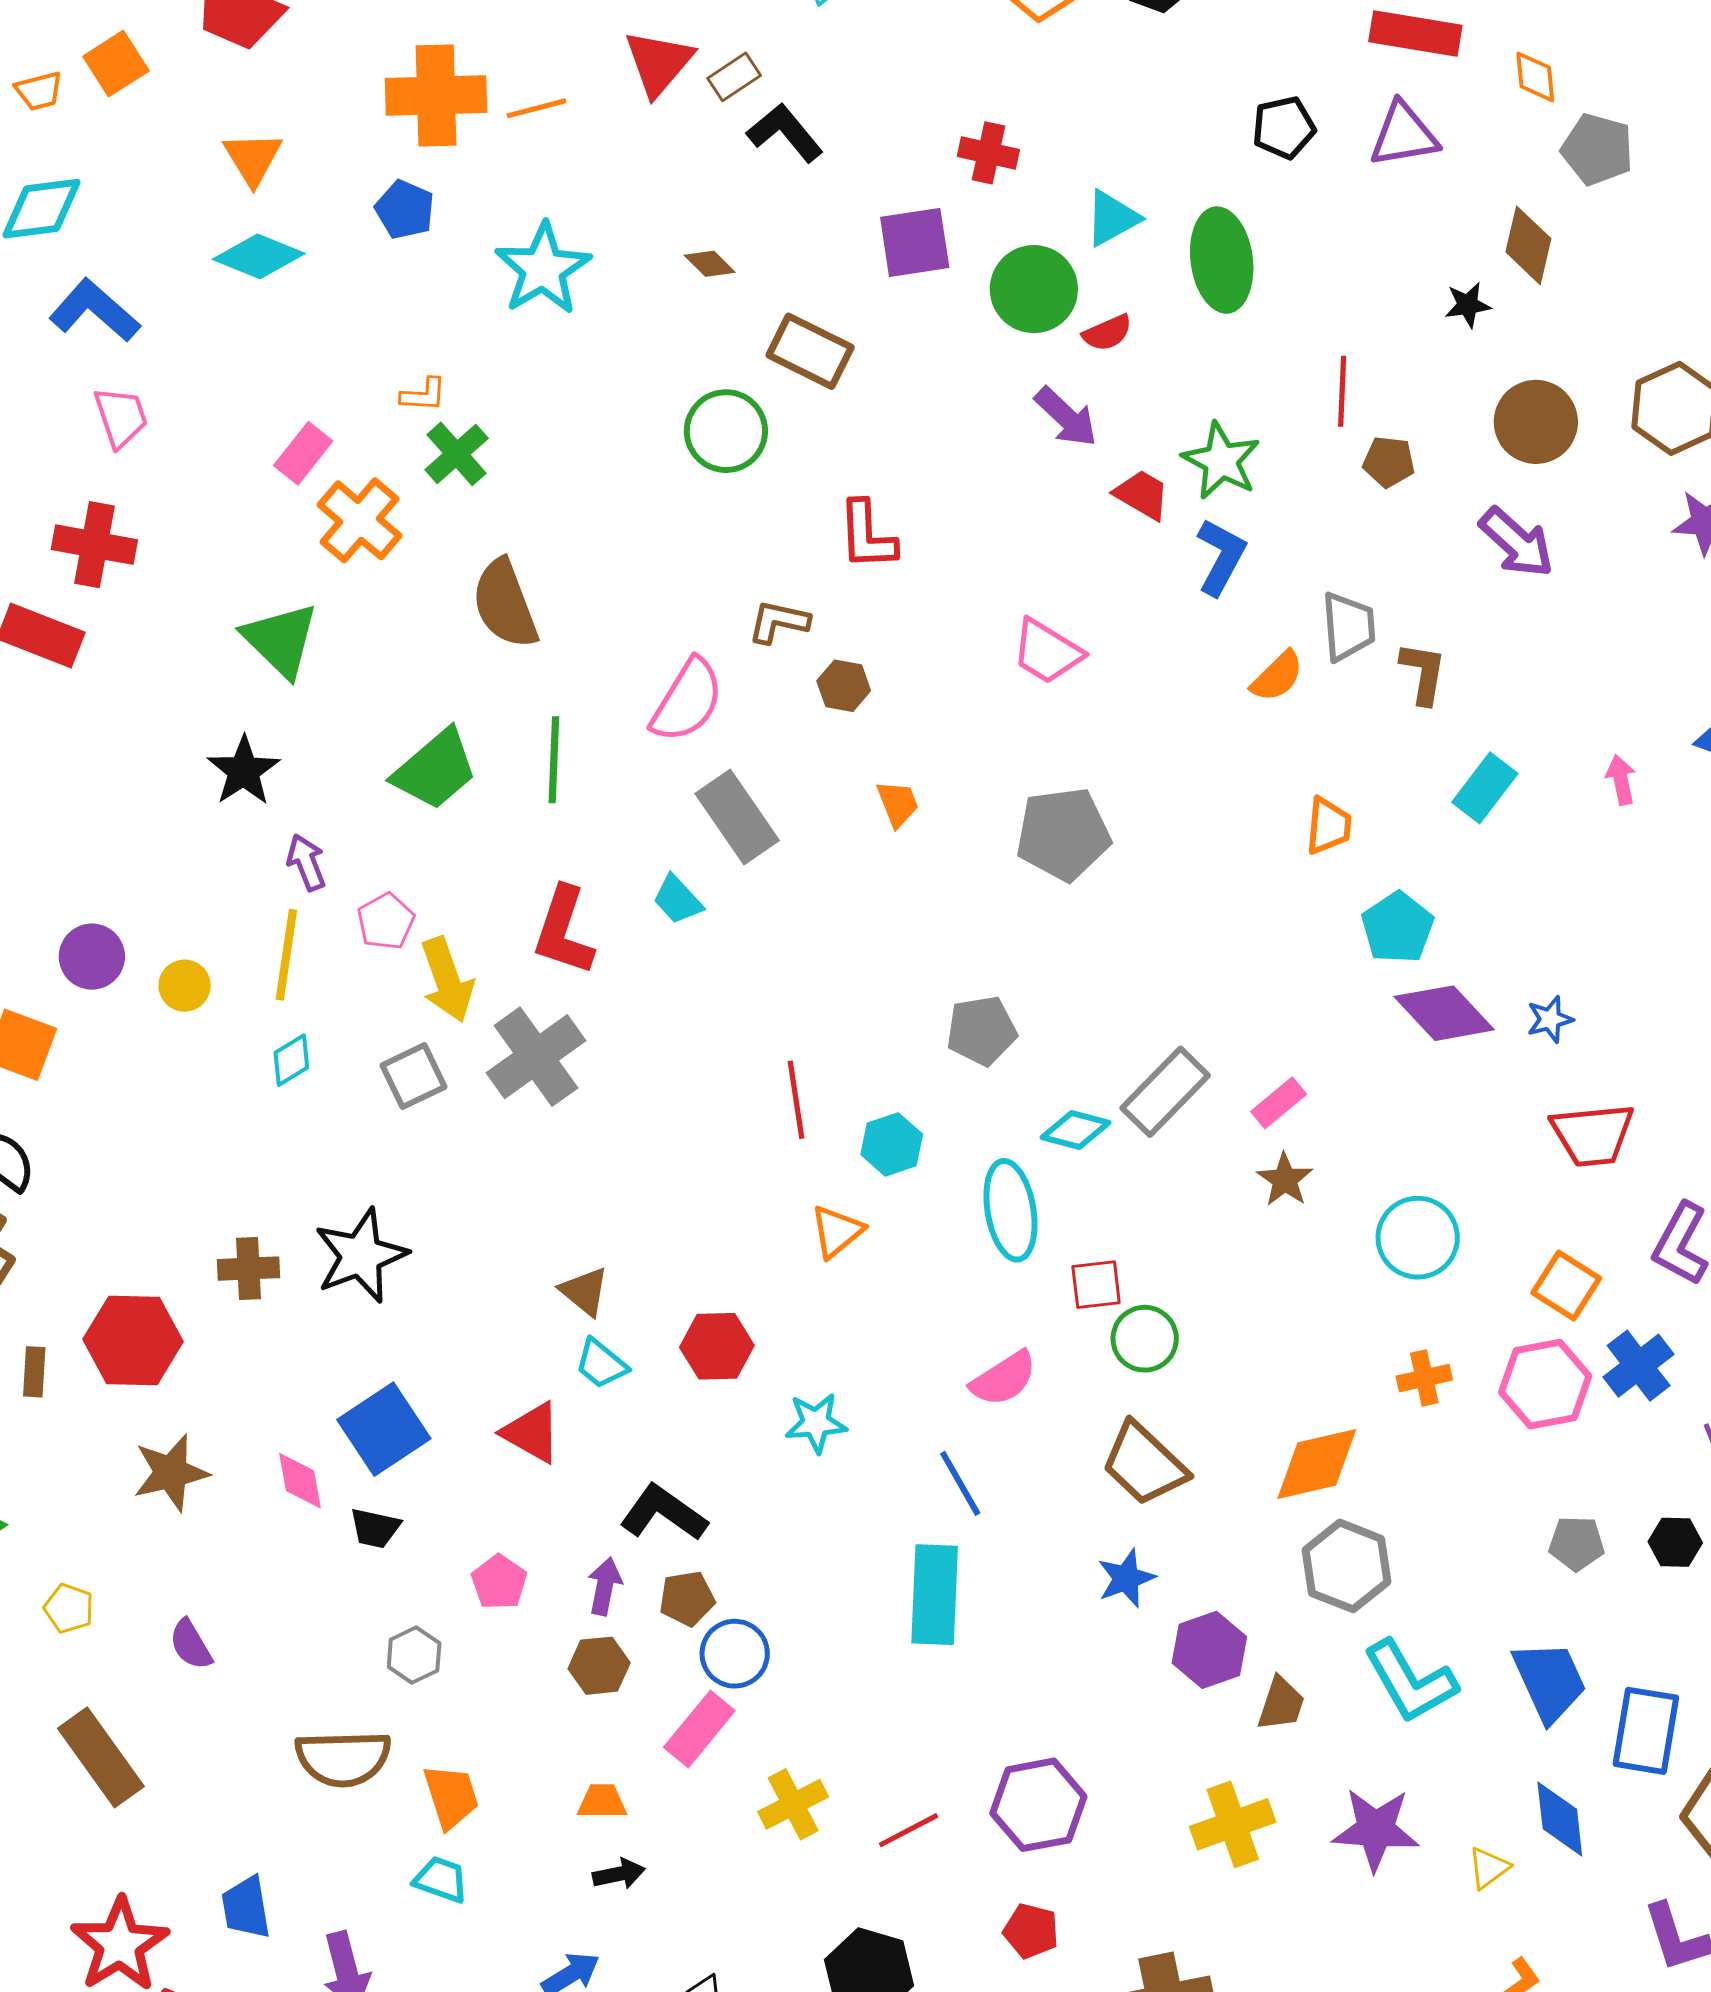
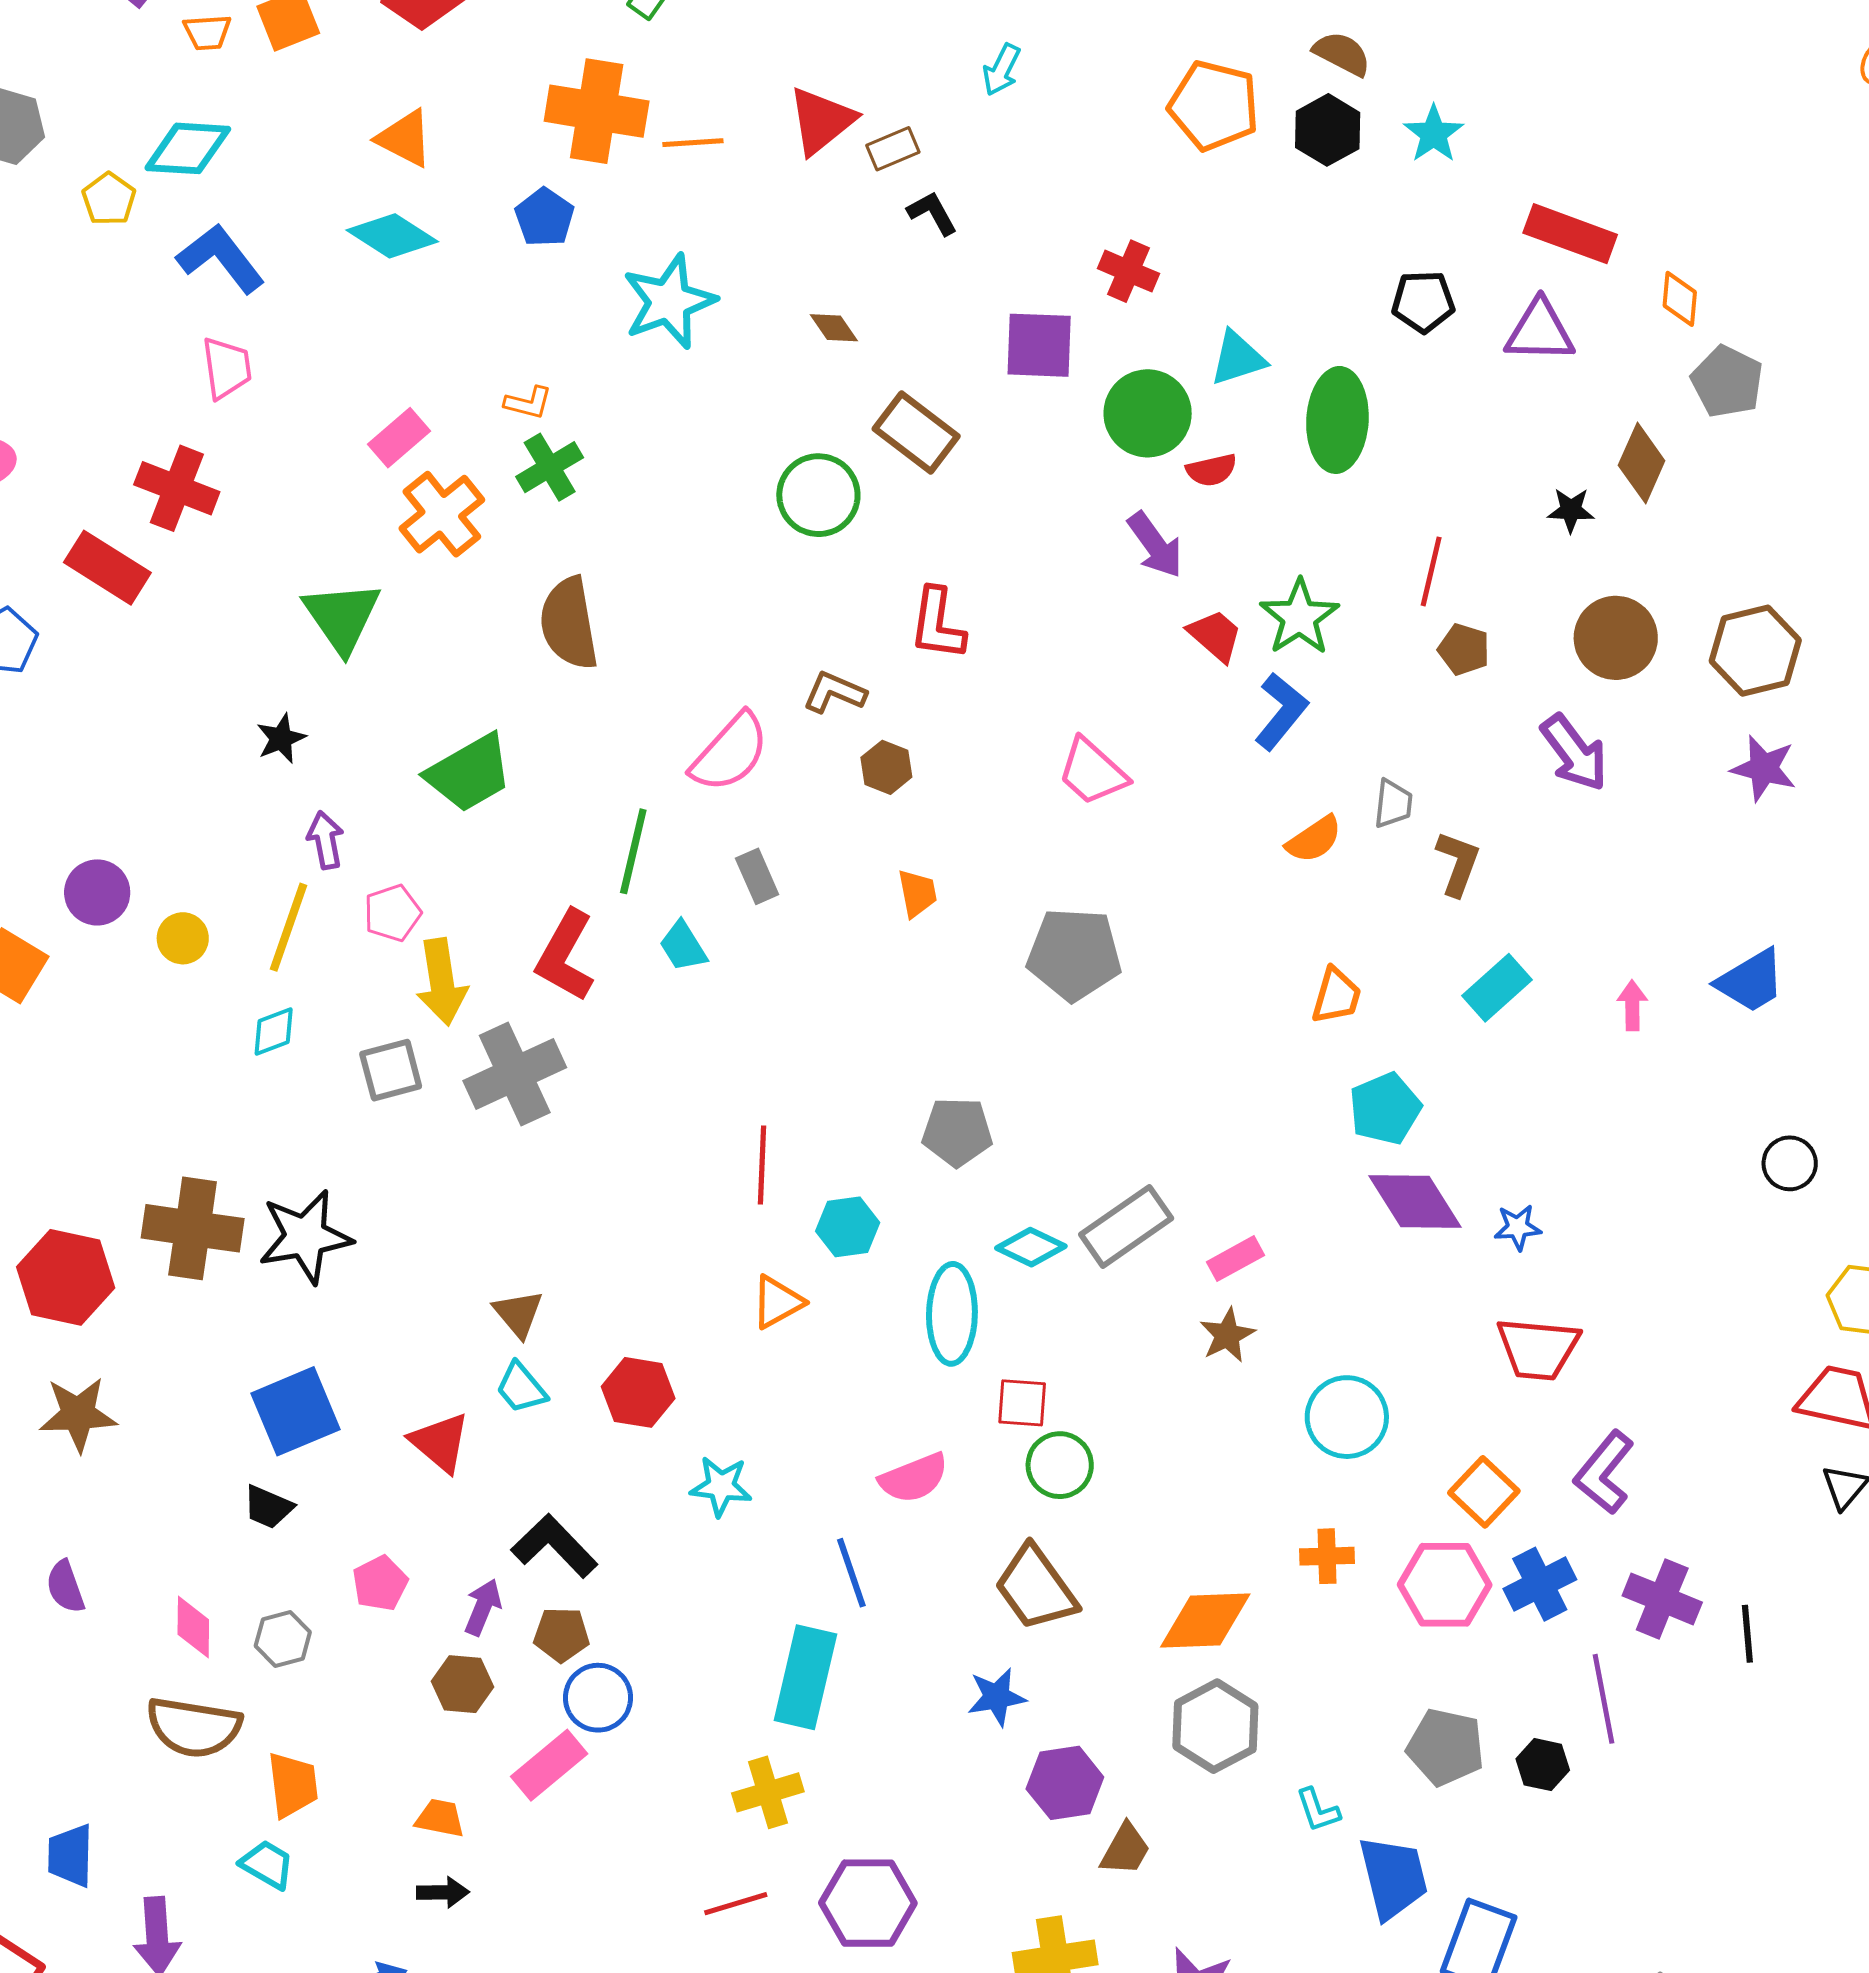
black L-shape: (785, 133) -> (932, 213), size x0.7
orange triangle: (253, 158) -> (405, 138), turned -42
gray trapezoid: (1348, 626) -> (1393, 804), size x0.7
green line: (554, 760) -> (633, 851), moved
black star: (244, 771) -> (281, 739), size x0.7
gray rectangle: (737, 817) -> (757, 876), size x0.6
brown cross: (249, 1269) -> (193, 1228), size x1.6
pink diamond: (300, 1481) -> (193, 1627), moved
gray pentagon: (1577, 1543) -> (1446, 1747), size x1.4
cyan L-shape: (1410, 1682) -> (1318, 1810), moved, size x0.5
yellow cross: (793, 1804) -> (768, 1792), moved

